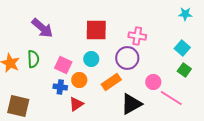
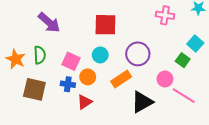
pink cross: (137, 36) -> (165, 15), moved
green square: (184, 70) -> (183, 60), moved
brown square: (18, 106) -> (34, 89), moved

